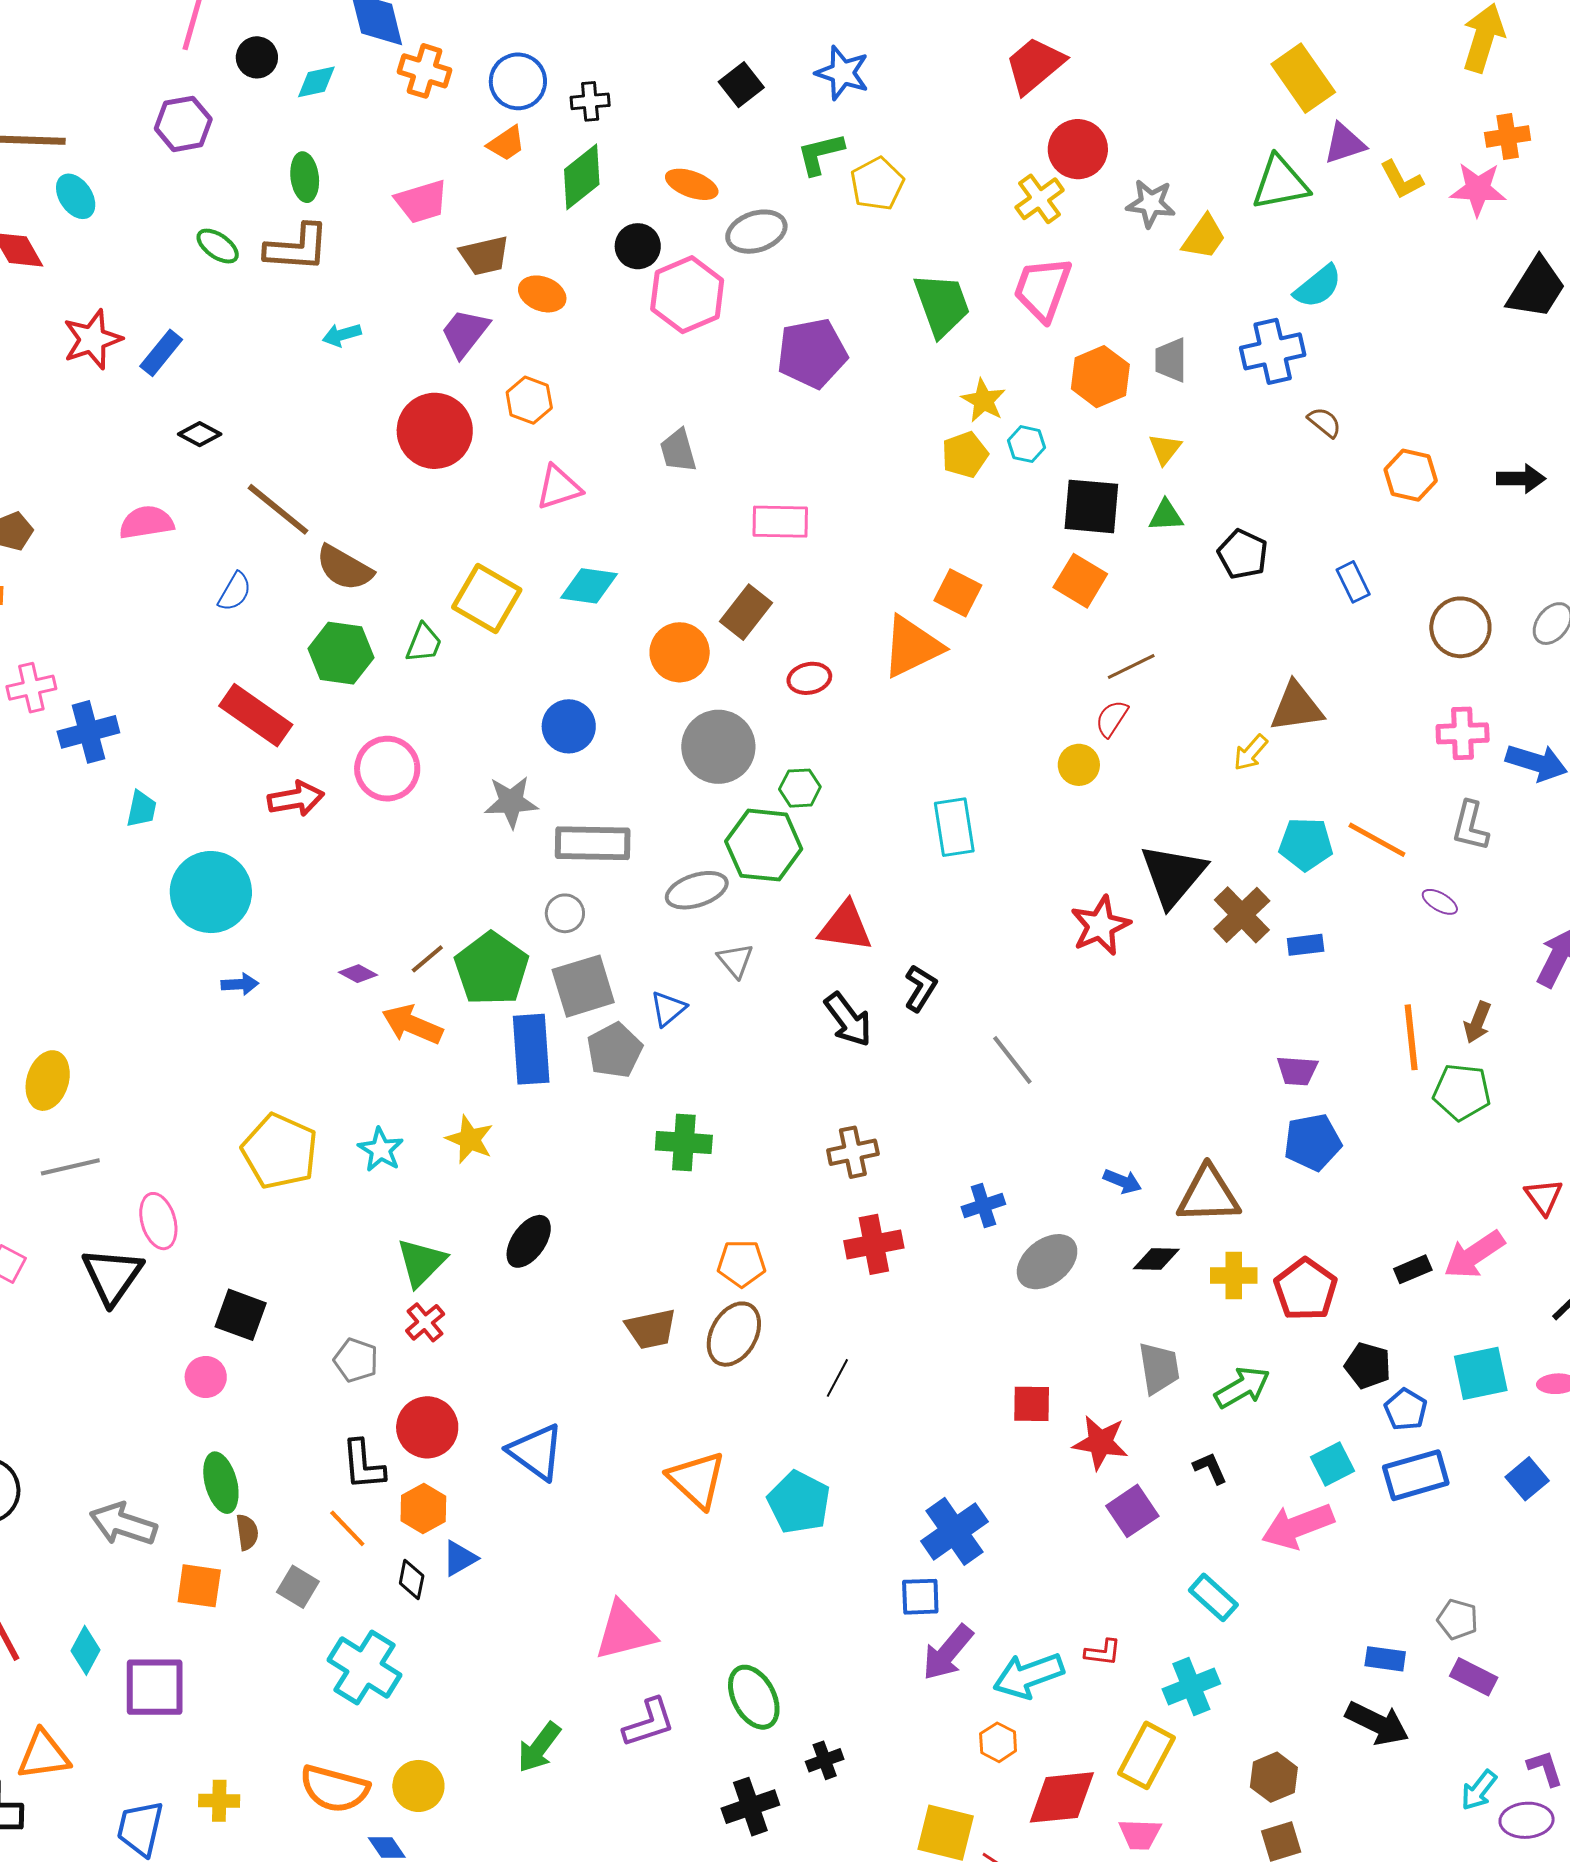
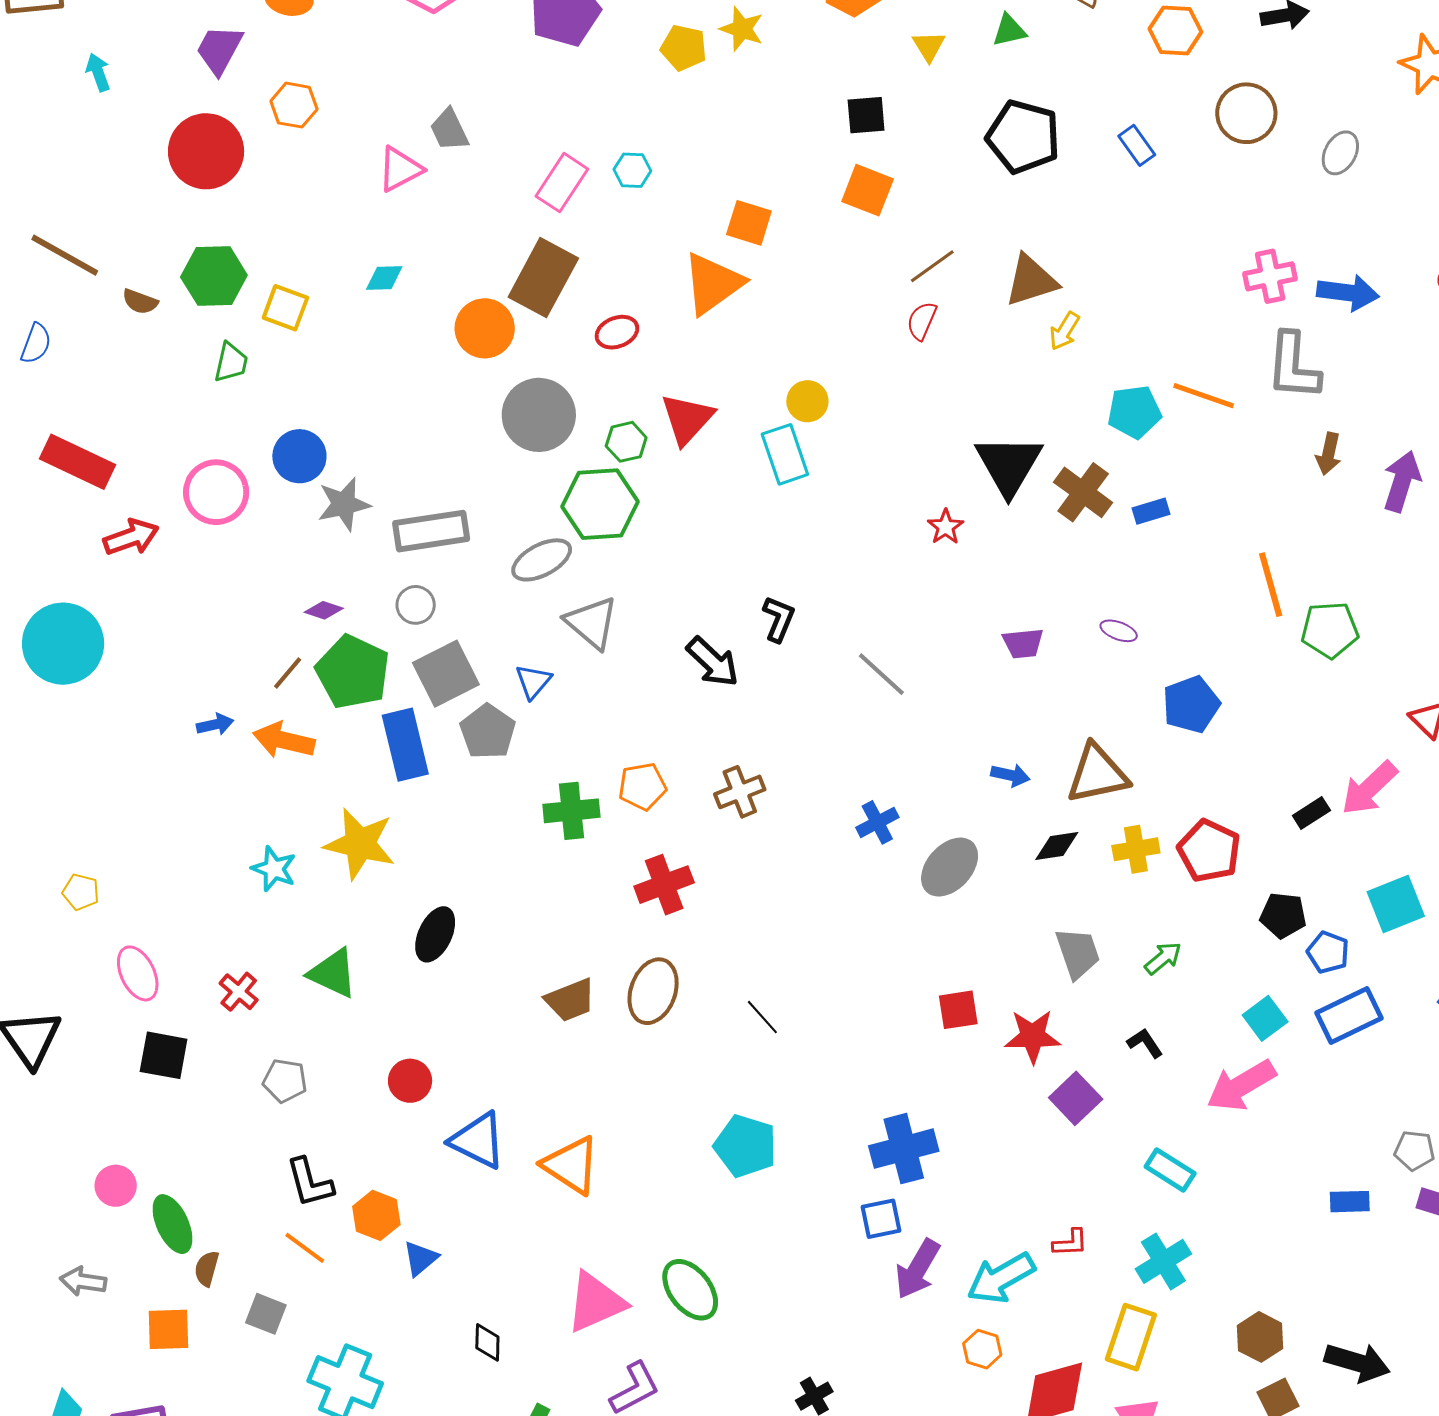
cyan arrow: (342, 335) -> (98, 72), turned 96
cyan hexagon: (1027, 444) -> (632, 170), moved
yellow pentagon: (965, 455) -> (684, 48), moved, turned -30
pink triangle: (559, 487) -> (400, 169), moved
black square: (1091, 506) -> (866, 115), size x0.7
green triangle: (1166, 516) -> (1009, 30), moved
pink rectangle: (780, 522) -> (562, 183), turned -48
black pentagon: (1243, 554) -> (1023, 137), size x1.5
brown semicircle: (344, 568) -> (140, 302), size x0.6
cyan diamond: (589, 586) -> (384, 278), size x0.7
yellow square: (487, 598) -> (285, 308), size x0.7
brown rectangle: (746, 612) -> (543, 278), size x1.4
brown circle: (1460, 627) -> (1246, 113), moved
green hexagon: (341, 653) -> (214, 276), moved
brown triangle: (1297, 707) -> (1031, 281), moved
blue circle: (569, 726) -> (299, 456), moved
yellow circle: (1079, 765) -> (807, 401), moved
gray L-shape: (1470, 826) -> (1293, 366), size x1.4
purple ellipse: (1440, 902) -> (1119, 631), moved
red star: (1100, 926) -> (946, 527), size x0.6
red triangle: (845, 927) -> (687, 419), moved, turned -46
gray triangle: (735, 960) -> (592, 623), size x1.5
purple diamond: (358, 974) -> (324, 610), moved
blue arrow: (240, 984) -> (215, 725), moved
brown arrow: (1477, 1022) -> (1328, 454), moved
purple trapezoid: (1297, 1071) -> (1023, 643), moved
yellow star: (470, 1139) -> (360, 844), size x1.5
yellow pentagon: (280, 1151) -> (81, 892), moved, size x0.5
pink ellipse: (158, 1221) -> (138, 973), moved
red cross: (874, 1244) -> (664, 885), moved
green triangle: (421, 1262) -> (333, 973), turned -40
orange pentagon: (742, 1263) -> (642, 786), moved
red cross: (425, 1322) -> (239, 992), moved
pink circle: (206, 1377) -> (116, 1186), moved
black line: (837, 1378) -> (762, 1017), turned -60
green arrow: (1242, 1387) -> (1163, 958), size x0.7
red circle: (427, 1427) -> (410, 1081), moved, size x0.7
orange triangle: (697, 1480) -> (571, 1165), moved
gray arrow: (123, 1524) -> (83, 1281), size x0.7
blue cross: (954, 1531) -> (904, 1149), turned 30
brown semicircle: (247, 1532) -> (207, 1269), turned -147
black diamond: (412, 1580) -> (487, 1342), moved
green ellipse: (754, 1697) -> (690, 1290), moved
black arrow: (1377, 1723) -> (1357, 1362), moved

